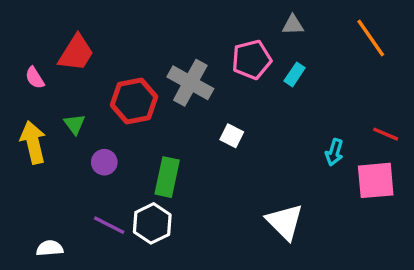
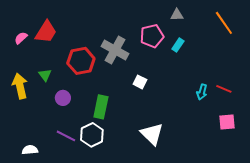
pink semicircle: (35, 78) -> (21, 38), moved, turned 80
red line: (386, 134) -> (224, 89), moved
pink square: (376, 180) -> (227, 122), moved, size x0.7
white triangle: (285, 222) -> (152, 134), moved

